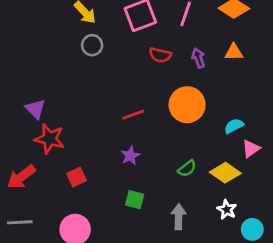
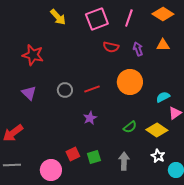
gray circle: (92, 45) -> (65, 90), moved
purple triangle: (35, 109) -> (29, 93), moved
red star: (50, 139) -> (33, 55), moved
red square: (77, 177) -> (73, 154), moved
green square: (135, 200) -> (94, 157), moved, turned -32

